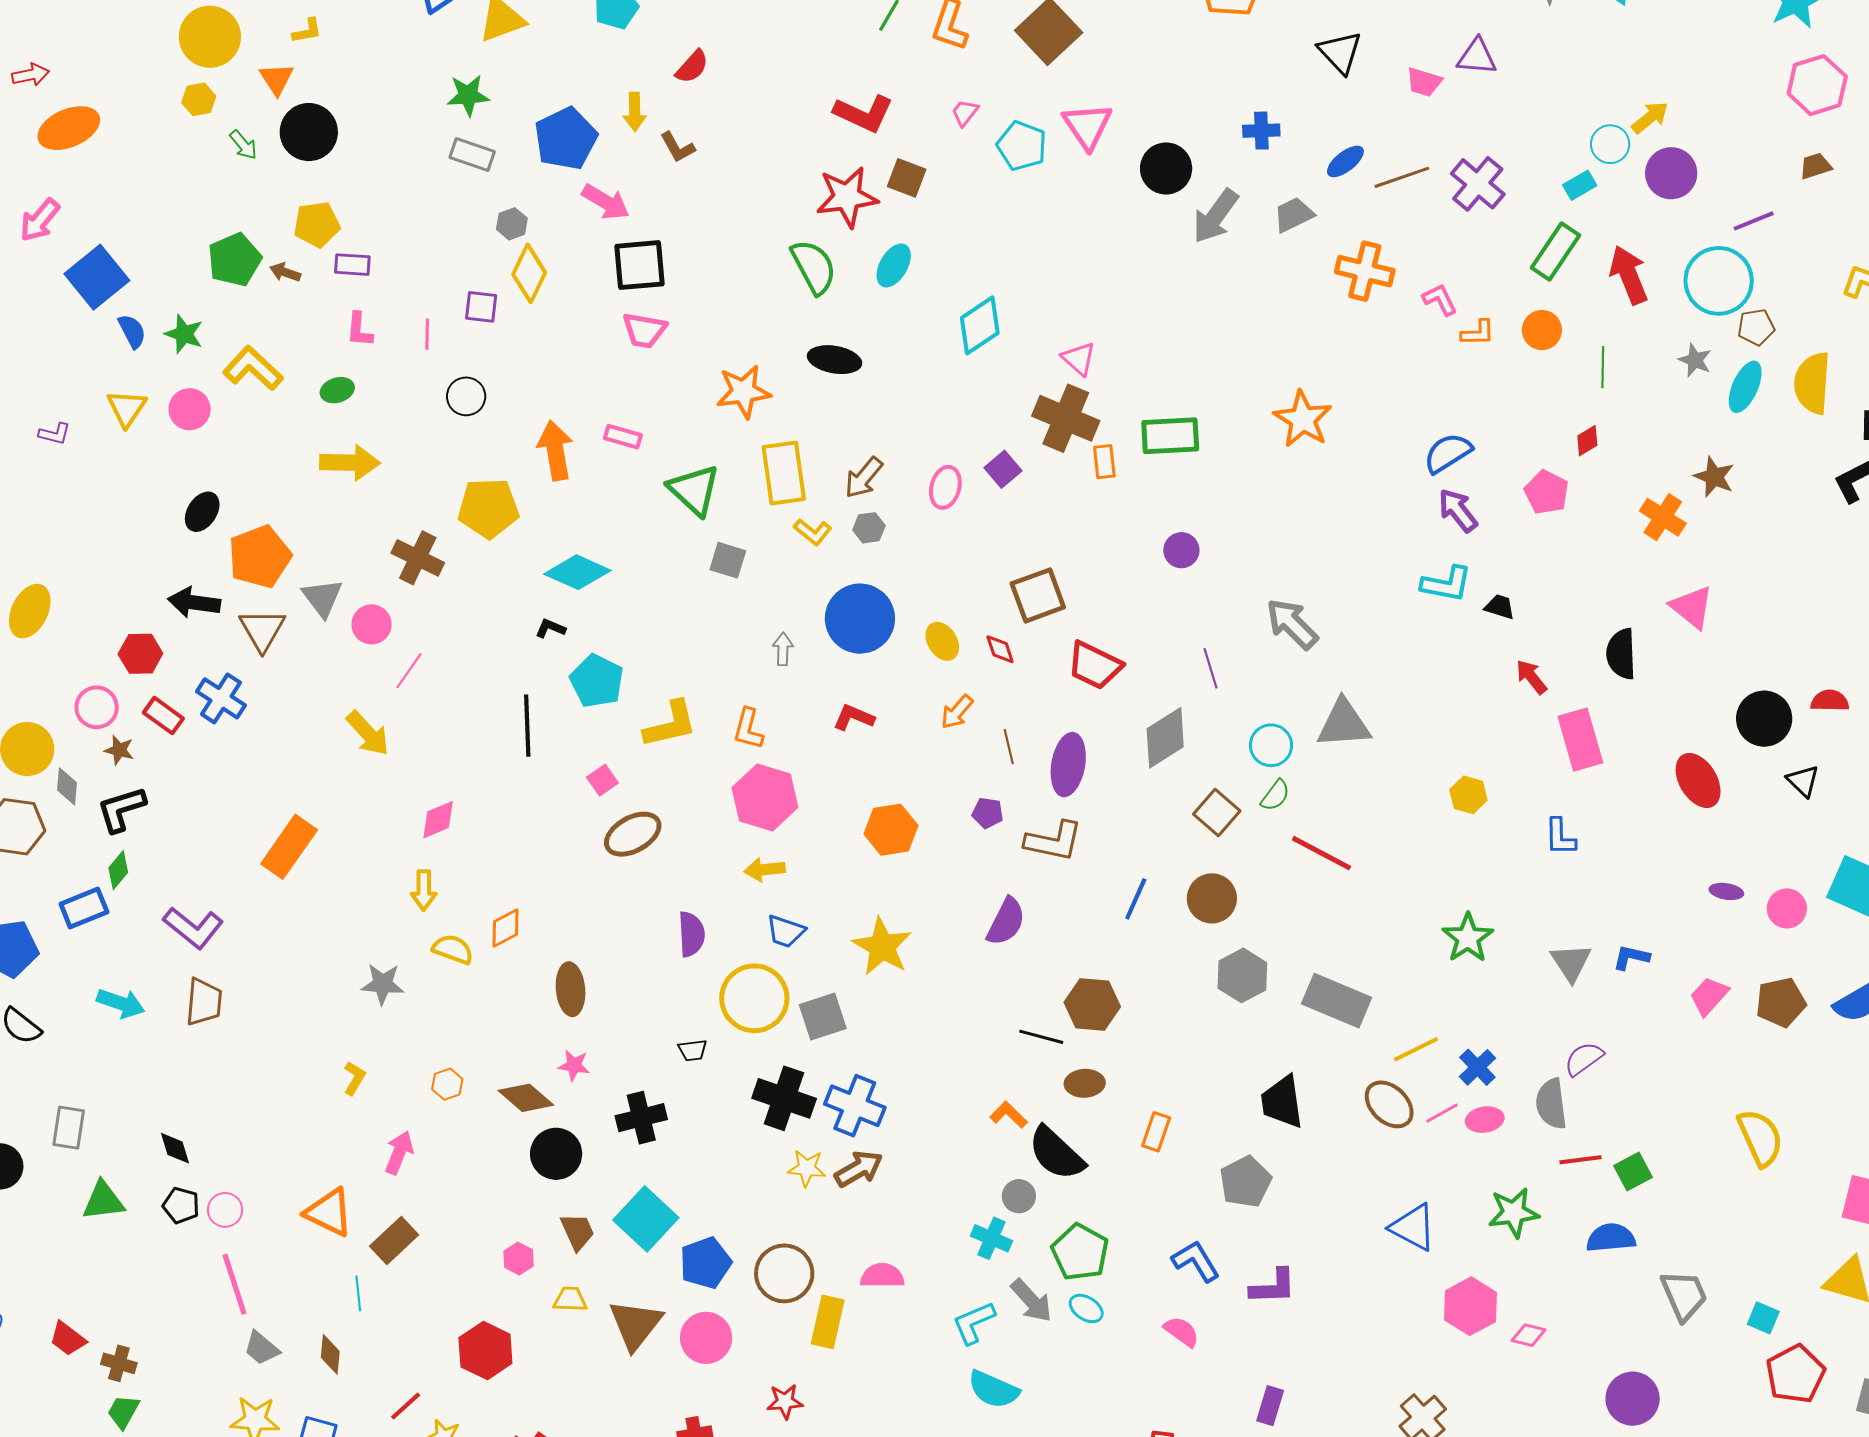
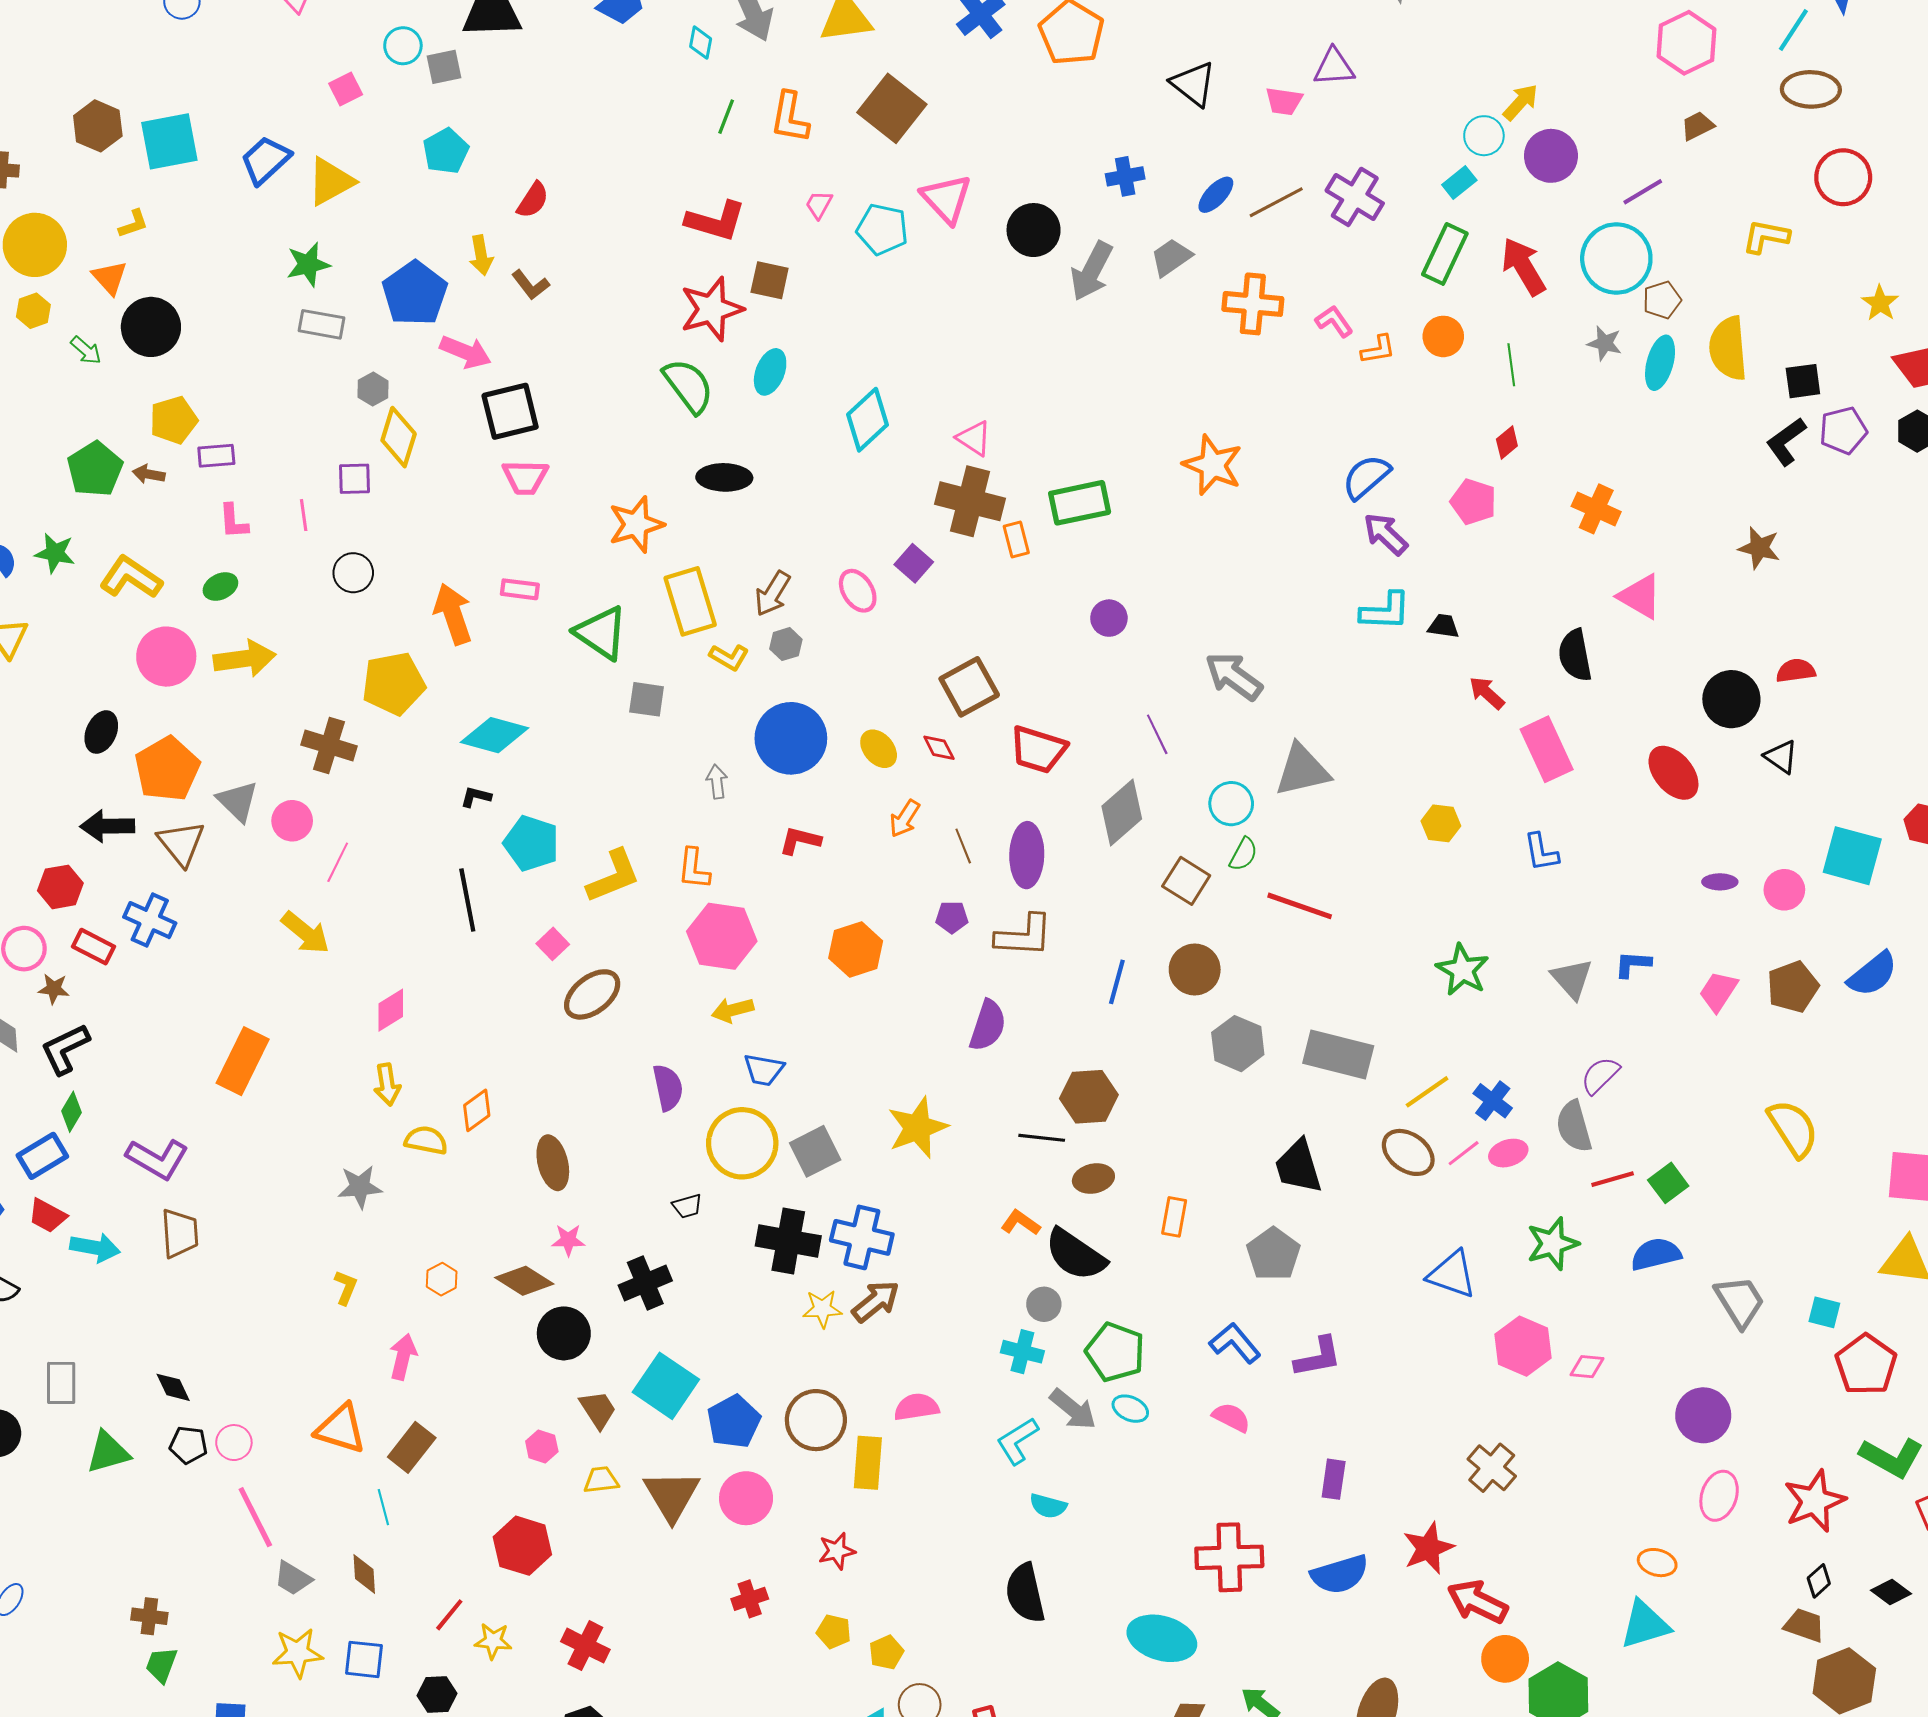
pink circle: (190, 409) -> (166, 657), moved, size x1.4
brown star: (1714, 477) -> (1759, 548), moved
pink ellipse: (945, 487) -> (858, 591), turned -39
yellow star: (882, 946) -> (918, 1128), moved, turned 30
red trapezoid: (68, 1339) -> (47, 1216), moved
cyan semicircle: (993, 1389) -> (1048, 1506), size x0.7

